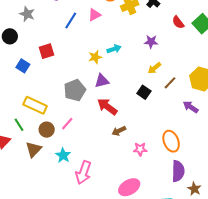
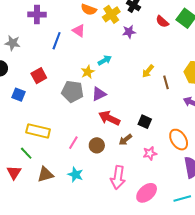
pink triangle: (94, 15) -> (79, 31), turned -48
purple star: (151, 42) -> (129, 32), moved
brown line: (170, 83) -> (166, 82), turned -48
gray pentagon: (75, 90) -> (72, 91), moved, turned -30
black square: (144, 92) -> (145, 122), moved
brown circle: (47, 130) -> (97, 145), moved
brown triangle: (34, 149) -> (45, 174), turned 42
pink arrow: (83, 172) -> (118, 178), moved

